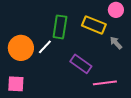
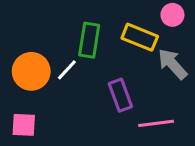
gray arrow: (116, 43) -> (172, 64), size x1.6
purple rectangle: (81, 64) -> (120, 95), turned 35

